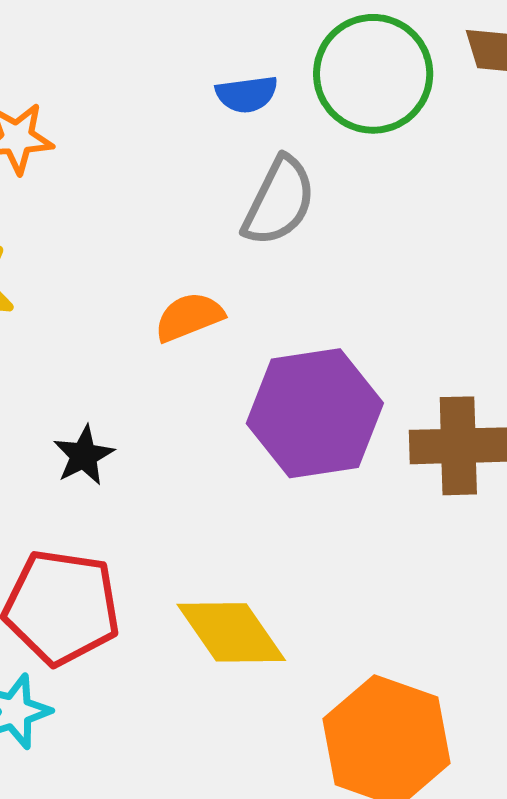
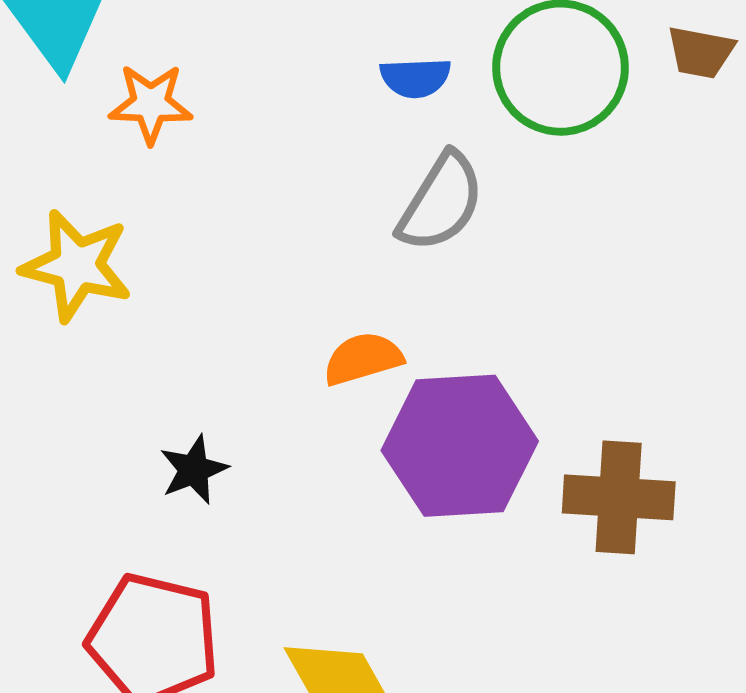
orange semicircle: (189, 317) -> (363, 359), moved

